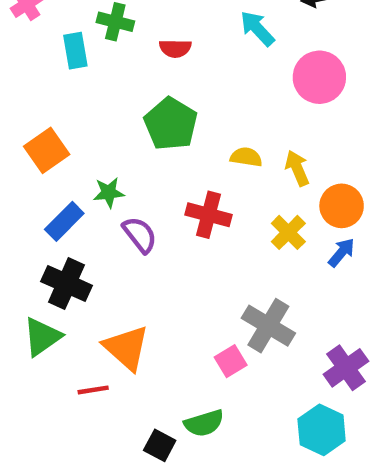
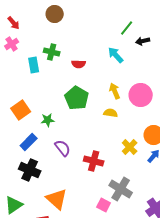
pink circle: (319, 77) -> (141, 95), moved
yellow arrow: (297, 168) -> (115, 91), moved
green star: (109, 193) -> (48, 120), moved
red cross: (208, 215) -> (94, 161), moved
green triangle: (42, 337) -> (14, 205), moved
pink square: (231, 361) -> (104, 205), turned -32

